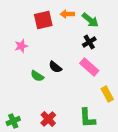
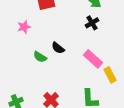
pink rectangle: (89, 67) -> (93, 59), moved

